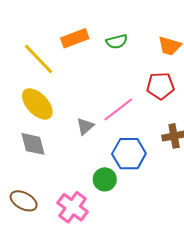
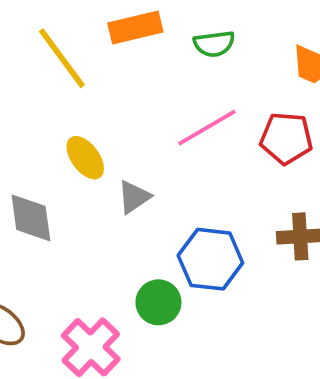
yellow ellipse: (37, 104) -> (85, 158), moved, size x0.7
pink line: (118, 110) -> (207, 128), moved

